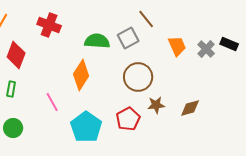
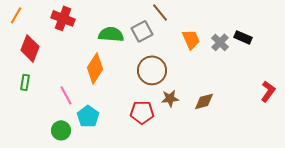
red pentagon: (128, 119) -> (142, 112), turned 30
cyan pentagon: (86, 127) -> (88, 116), moved, size x0.7
green circle: (13, 128) -> (61, 130), moved

